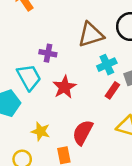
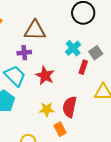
brown triangle: (91, 35) -> (35, 30), moved, turned 35
yellow star: (41, 131) -> (47, 109), moved

